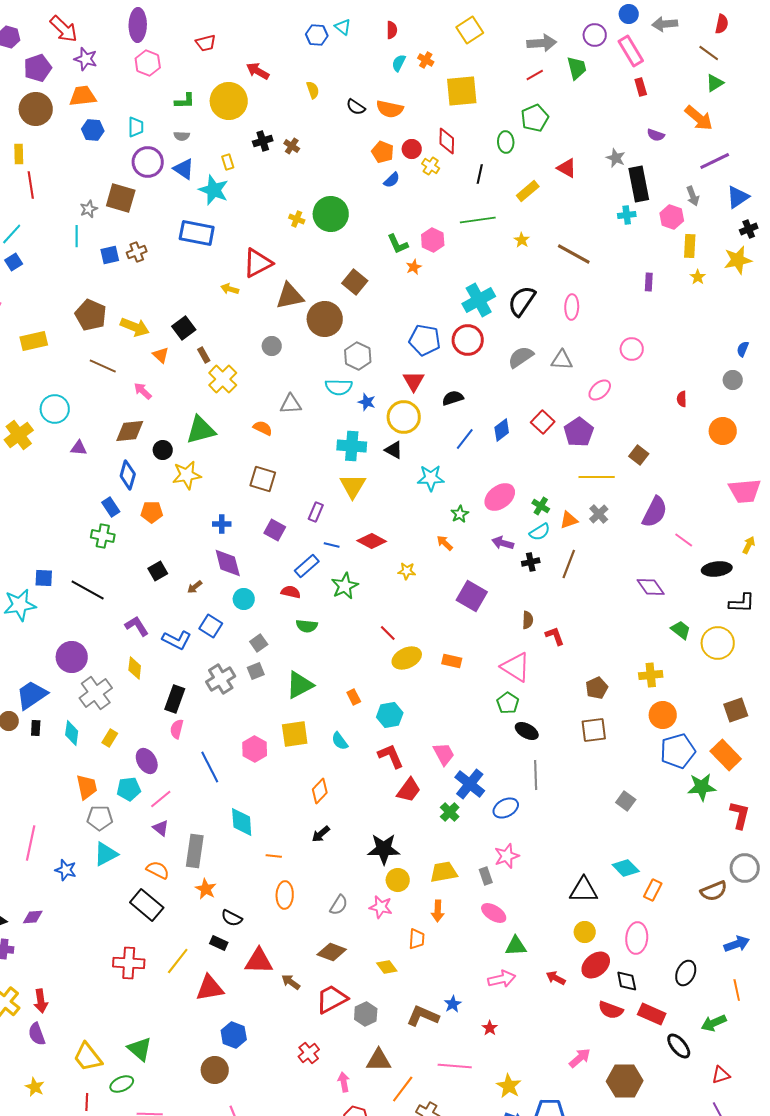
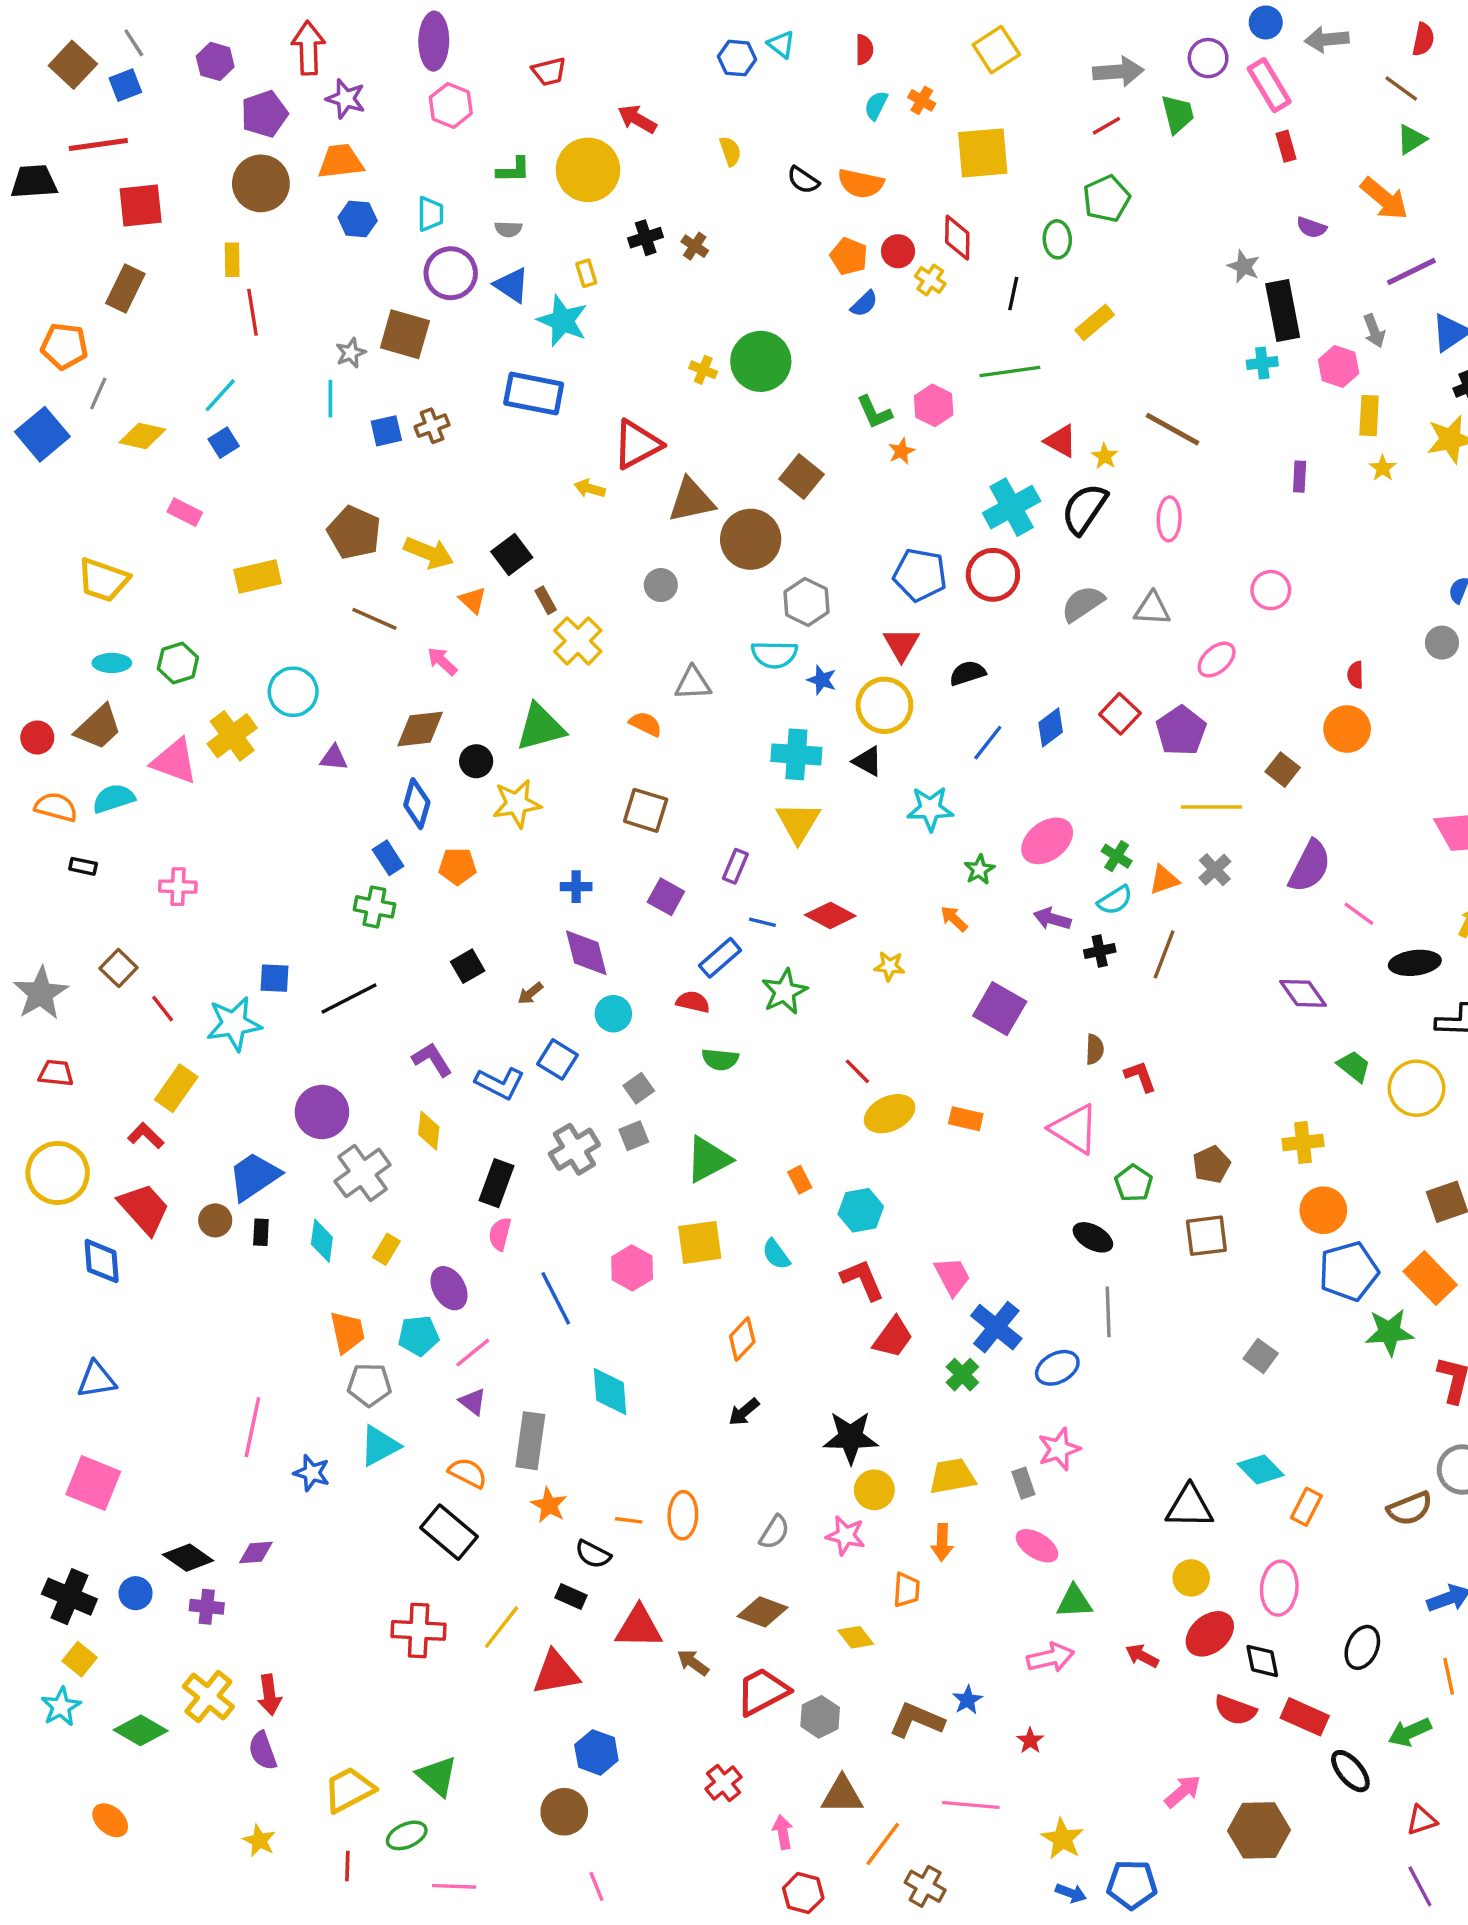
red arrow: (64, 29) -> (308, 48), turned -136
red triangle: (567, 168) -> (1061, 441), moved
yellow star: (522, 240) -> (1105, 456), moved
orange circle: (723, 431) -> (1347, 729), moved
black line: (88, 590) -> (349, 998), turned -56
green pentagon: (508, 703) -> (1134, 1183), moved
orange line: (274, 856) -> (629, 1520), moved
yellow trapezoid: (88, 1057) -> (349, 1790), turned 100

